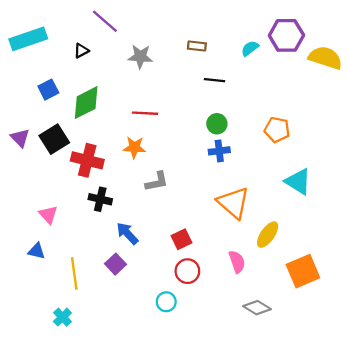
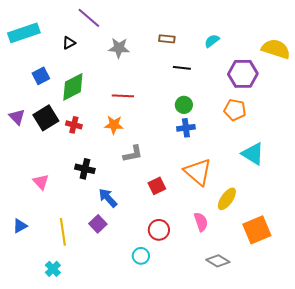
purple hexagon: (286, 35) -> (243, 74), moved
red cross: (87, 160) -> (74, 125), moved, size x0.6
red square: (182, 239) -> (157, 186), moved
blue triangle: (37, 251) -> (20, 226), moved, turned -42

